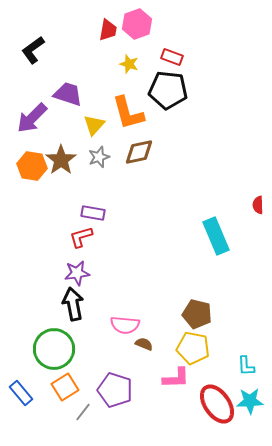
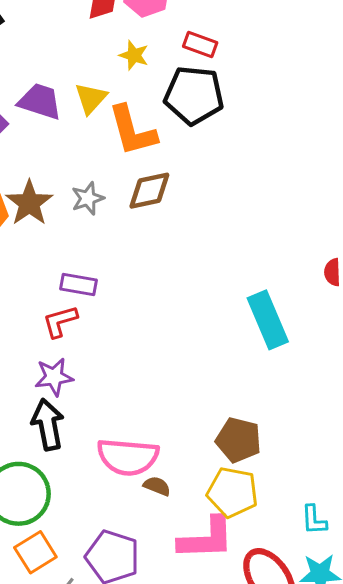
yellow triangle: (94, 125) -> (91, 98), moved
pink semicircle: (125, 325) -> (128, 457), size x1.4
pink L-shape: (176, 378) -> (206, 538), size x1.4

